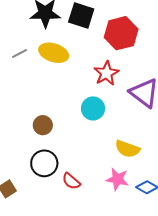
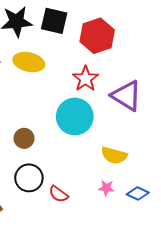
cyan circle: (93, 108) -> (75, 116), size x1.5
pink star: (117, 179) -> (106, 188), size x0.7

